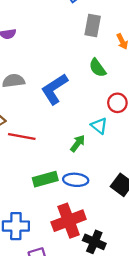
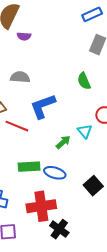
green semicircle: (97, 68) -> (84, 81), moved
blue L-shape: (54, 89) -> (43, 106), moved

